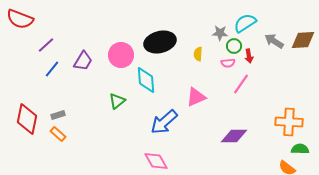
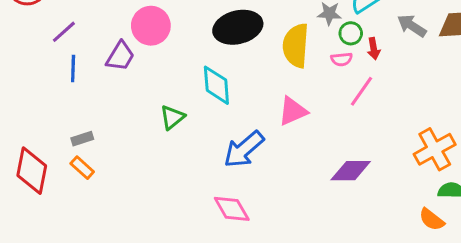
yellow semicircle: (198, 54) -> (296, 46), size x2.0
pink circle: (121, 55) -> (151, 26), moved
blue line: (52, 69) -> (73, 68), turned -36
red diamond: (27, 119) -> (32, 171), moved
orange cross: (289, 122) -> (435, 149), turned -32

